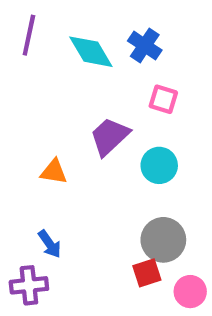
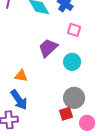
orange triangle: (54, 172) -> (21, 76), moved
blue arrow: (50, 244) -> (19, 100), size x1.5

